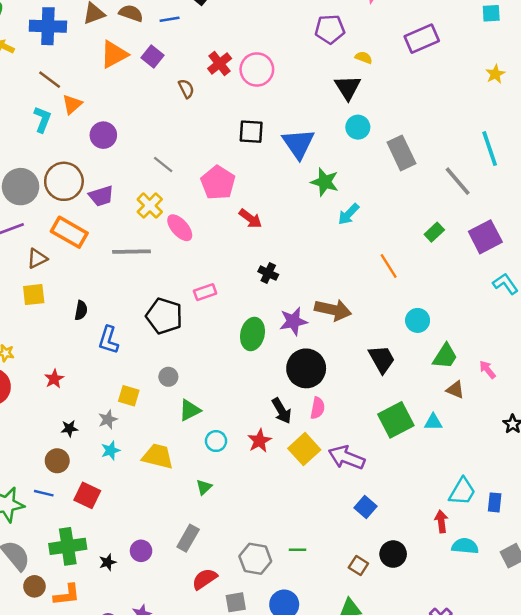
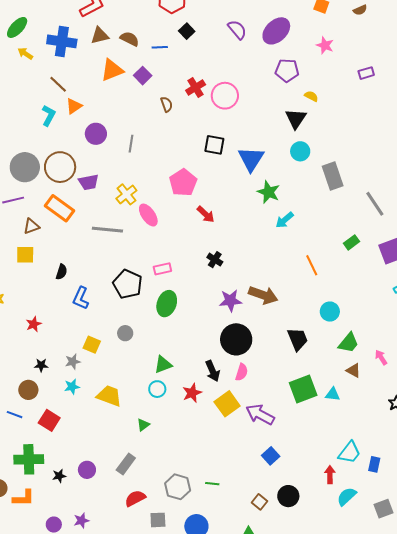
purple rectangle: (422, 39) -> (366, 73), moved, size x0.6
gray line: (163, 164) -> (131, 144), moved, turned 54
green ellipse: (253, 334) -> (167, 304), moved
green triangle: (190, 410) -> (163, 365), moved
cyan semicircle: (465, 546) -> (347, 496), turned -55

